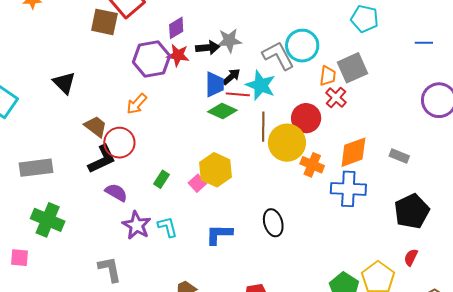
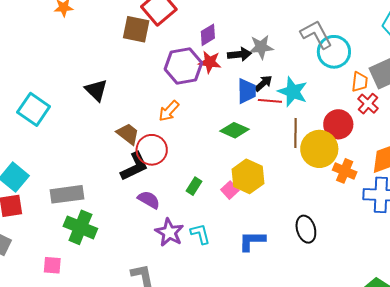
gray L-shape: (278, 56) -> (316, 34), moved
green diamond: (222, 111) -> (235, 130), moved
gray rectangle: (36, 168) -> (67, 194), moved

